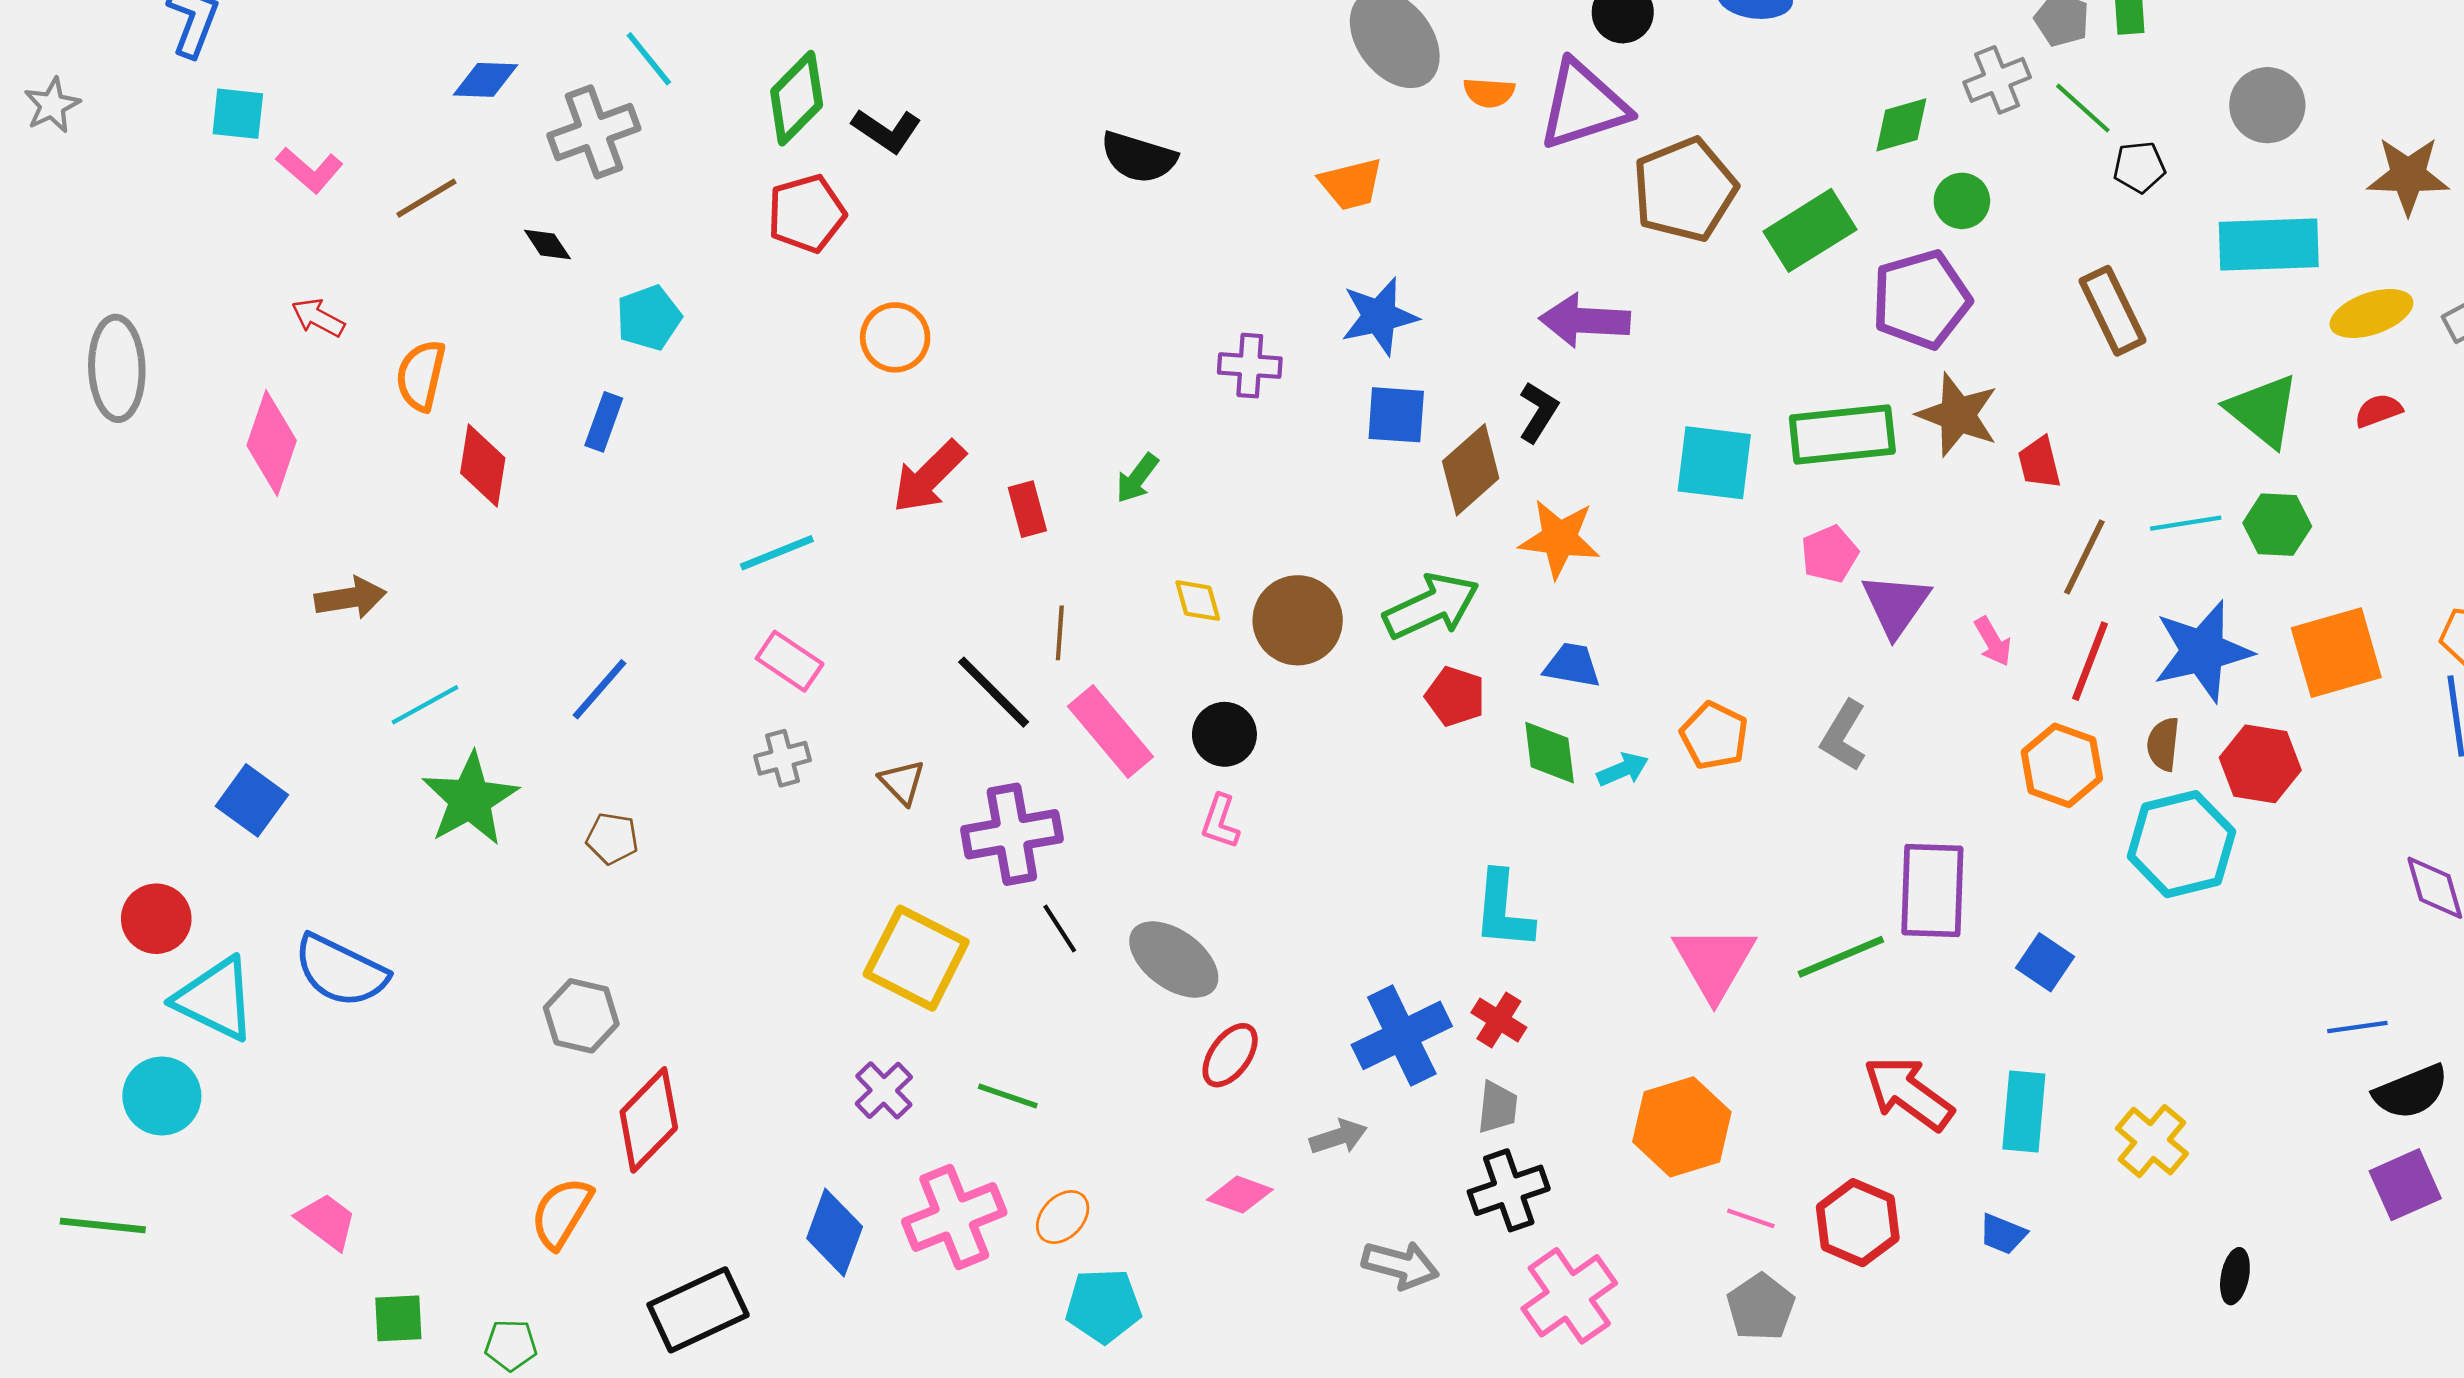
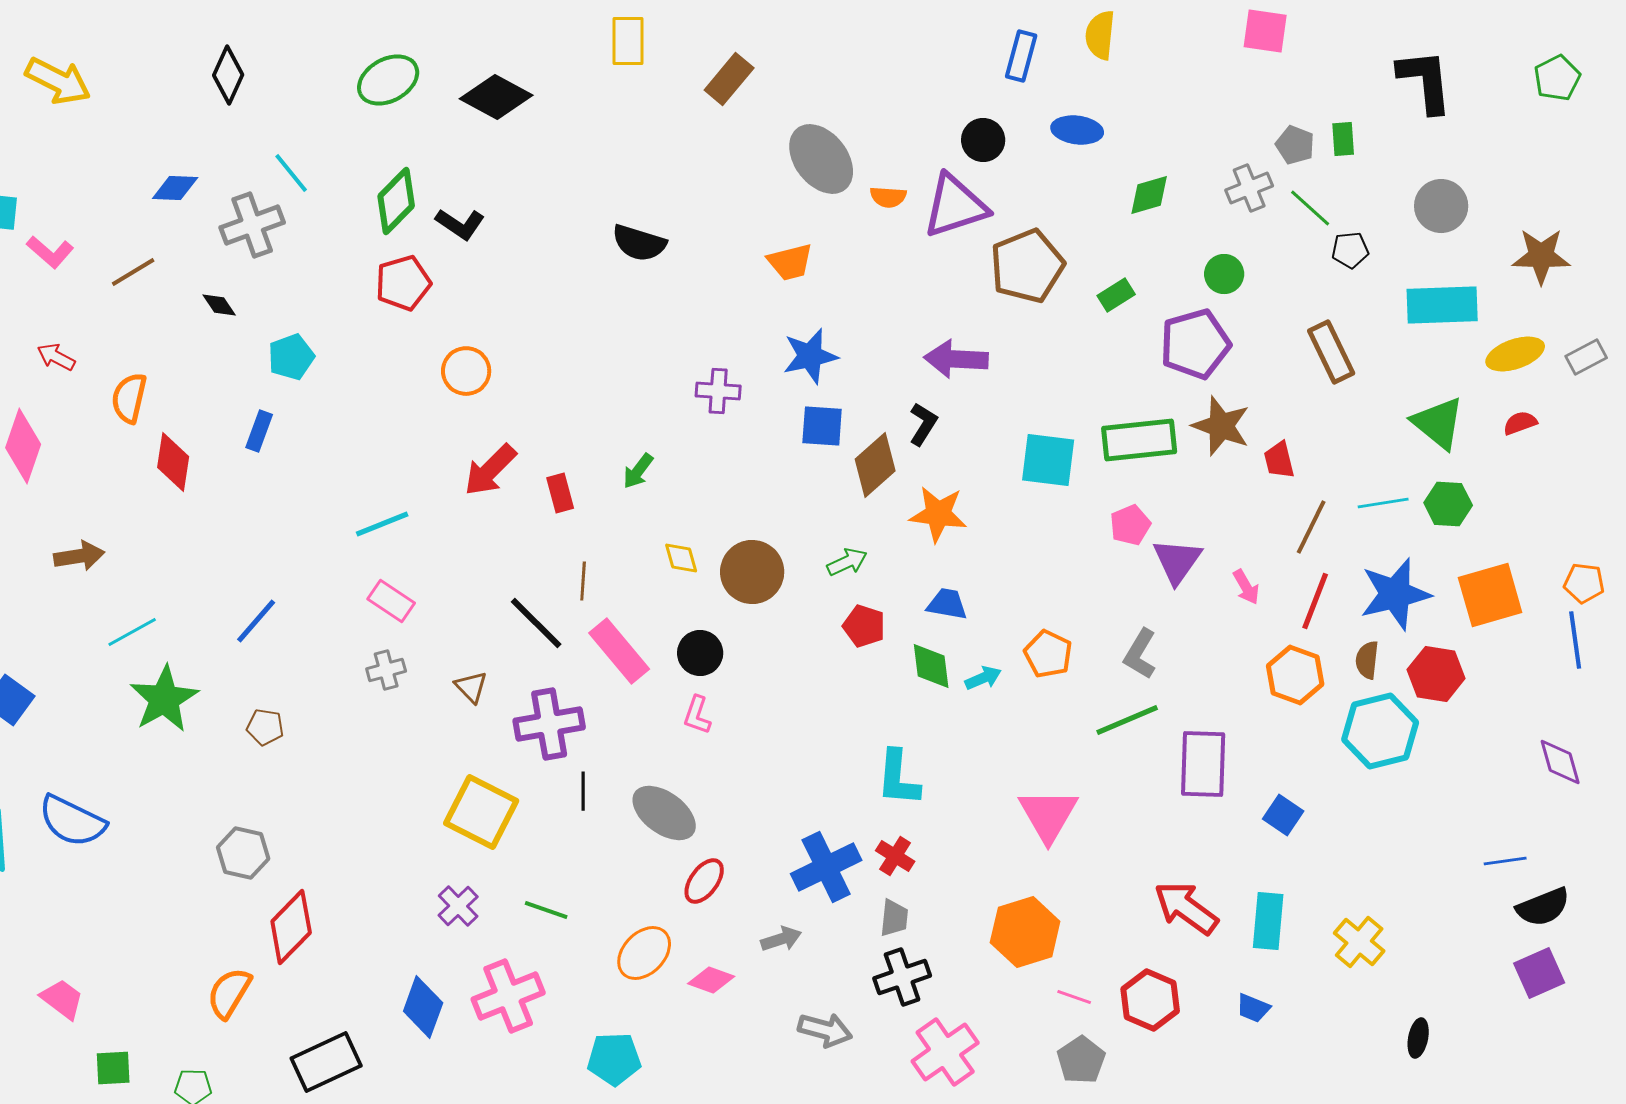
green diamond: (1901, 125) -> (1149, 195), moved
green rectangle: (1810, 230) -> (1116, 295), size x0.6
green arrow: (1431, 606) -> (847, 562), size x0.6
black line: (1060, 929) -> (583, 791), turned 33
green line: (1841, 957) -> (1127, 720), moved
orange ellipse: (1063, 1217) -> (644, 953), moved, size x1.4

